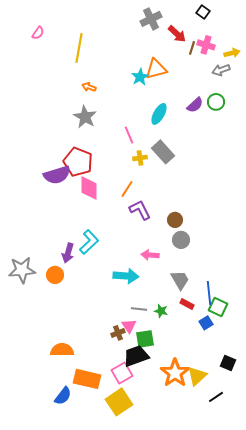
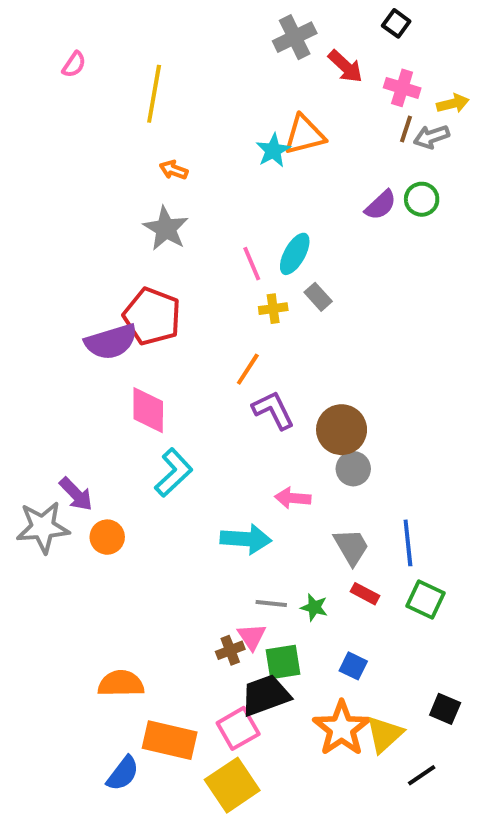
brown line: (192, 48) -> (406, 129), moved
cyan ellipse: (159, 114) -> (295, 254), moved
gray rectangle: (163, 152) -> (318, 297), size x0.6
pink diamond: (89, 188) -> (148, 410), moved
brown circle: (175, 220) -> (342, 430), size x1.6
purple arrow: (68, 253) -> (76, 494), moved, turned -60
blue line: (209, 293) -> (408, 543), moved
blue square: (206, 323) -> (353, 666), moved, turned -32

